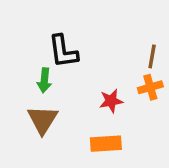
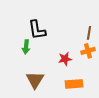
brown triangle: (43, 120) -> (35, 80), moved
orange rectangle: (106, 144) -> (74, 84), moved

